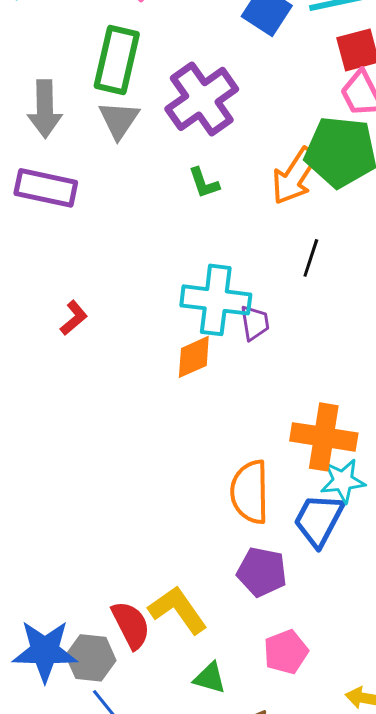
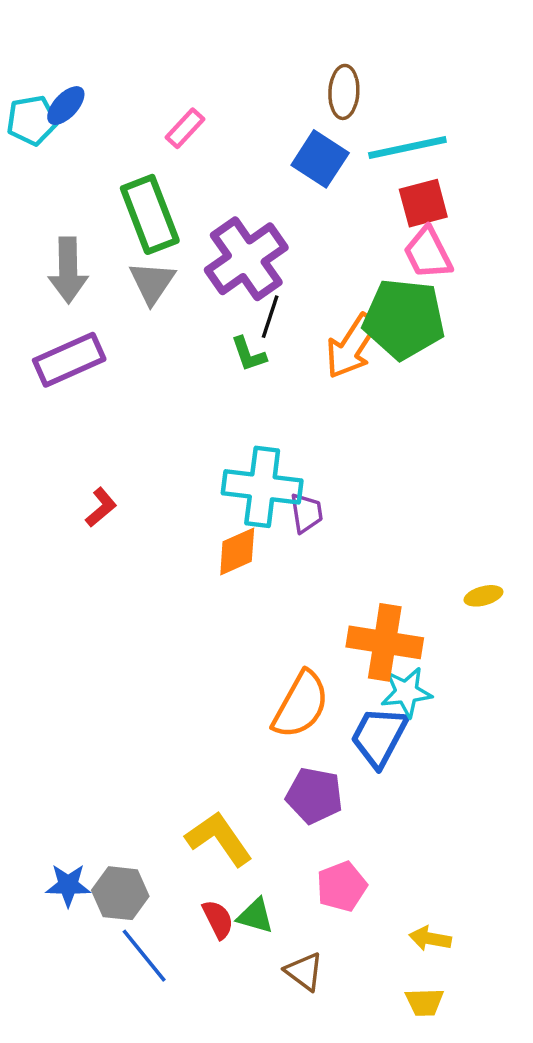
green rectangle: (117, 60) -> (150, 214), turned -34
purple rectangle: (46, 188) -> (69, 360), turned -36
black line: (311, 258) -> (270, 317), moved
orange semicircle: (250, 492) -> (301, 705), turned -150
red semicircle: (131, 625) -> (218, 919), moved, size x0.7
blue star: (45, 651) -> (68, 885), size x0.6

